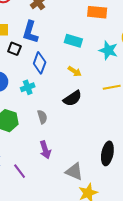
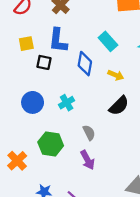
cyan rectangle: (73, 41) -> (108, 41), turned 42
blue diamond: (40, 63) -> (85, 64), moved
purple arrow: (45, 150) -> (87, 160), moved

